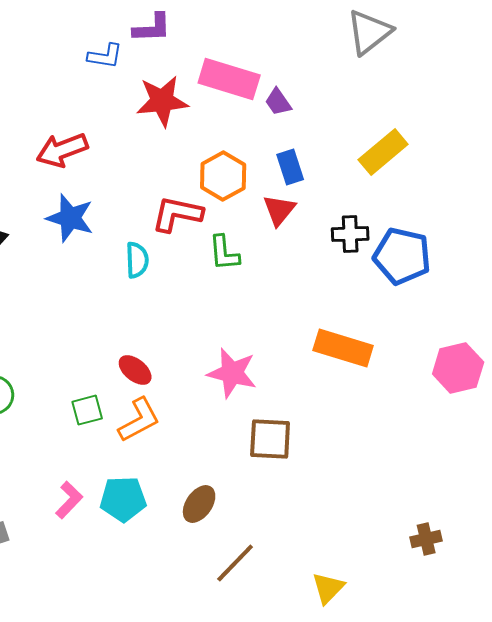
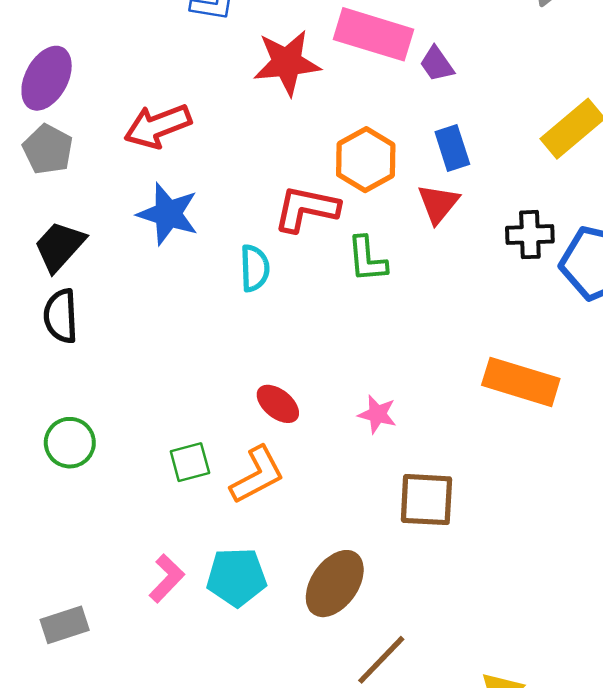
red ellipse: (135, 370) -> (278, 404), moved
pink star: (232, 373) -> (377, 414), size x0.6
brown ellipse: (199, 504) -> (335, 584), size x1.4

